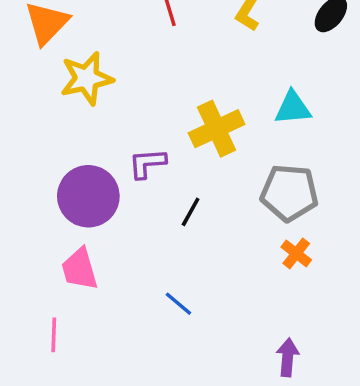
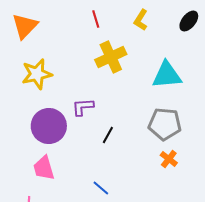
yellow star: (87, 78) -> (37, 74), moved
cyan triangle: (293, 108) -> (167, 75), size x1.4
yellow cross: (217, 129) -> (111, 57), moved

